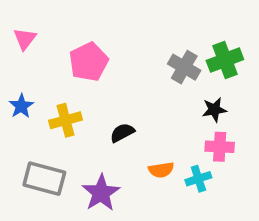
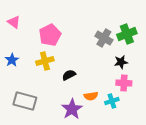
pink triangle: (25, 39) -> (14, 22), turned -32
yellow cross: (66, 120) -> (45, 61), moved
purple star: (101, 193) -> (72, 109), moved

